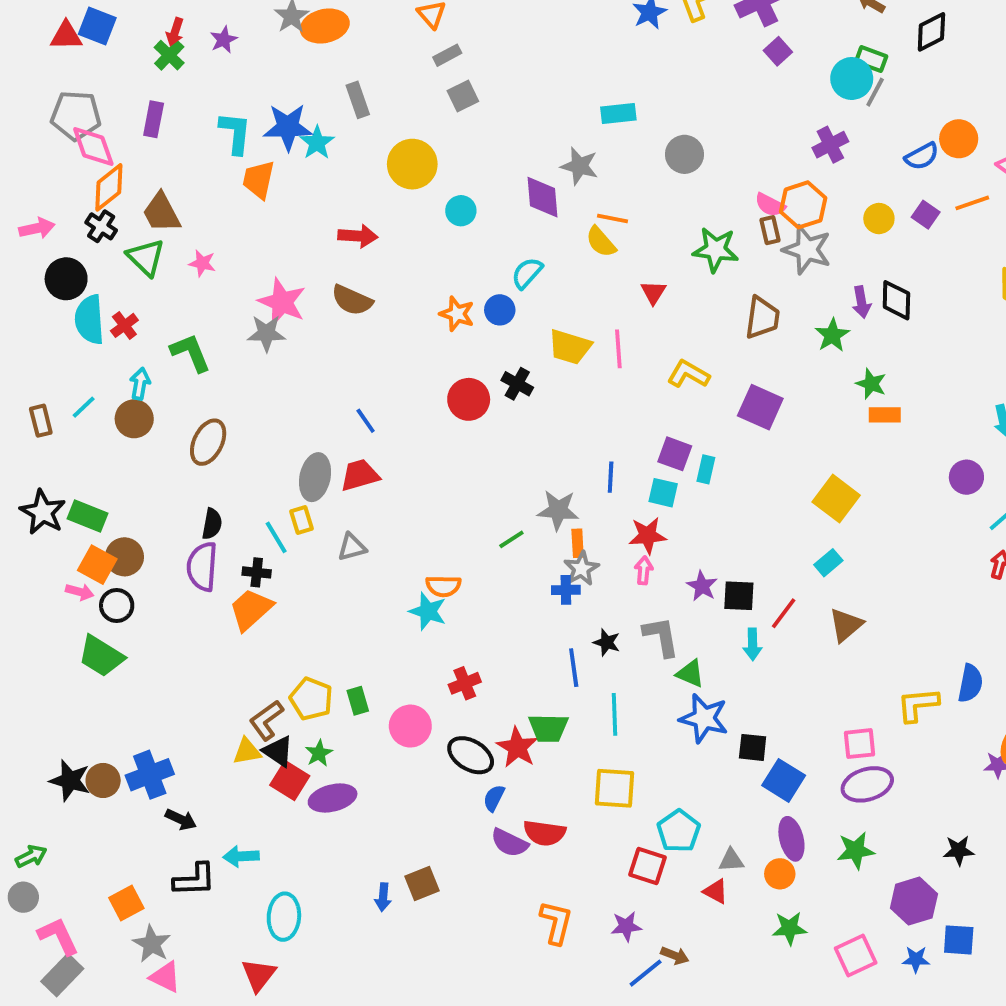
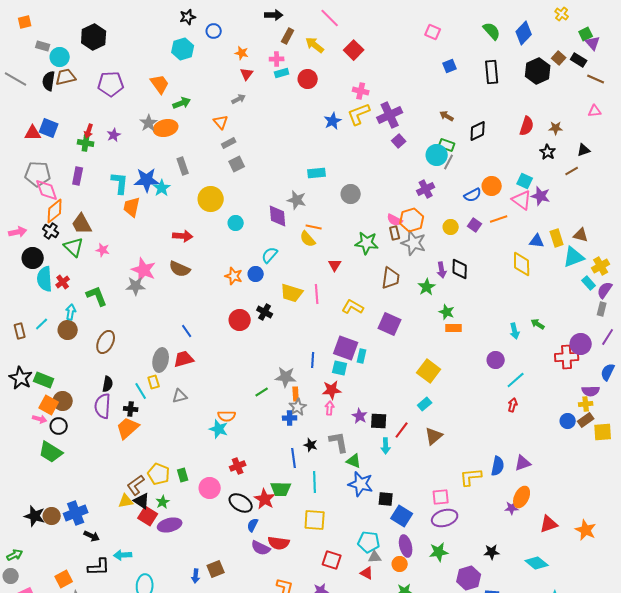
green cross: (169, 55) -> (86, 143), turned -35
purple square: (675, 454) -> (346, 348), size x1.4
cyan pentagon: (679, 831) -> (369, 542), moved, turned -30

